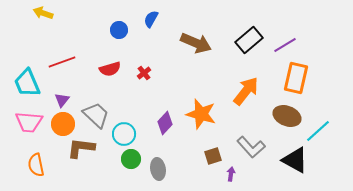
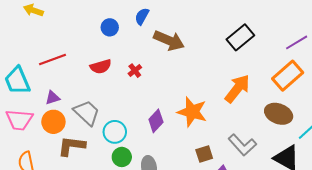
brown arrow: (196, 43) -> (169, 40), moved
purple line: (285, 45) -> (297, 42), moved
orange rectangle: (296, 78) -> (288, 76), turned 36
purple triangle: (62, 100) -> (52, 98), turned 35

